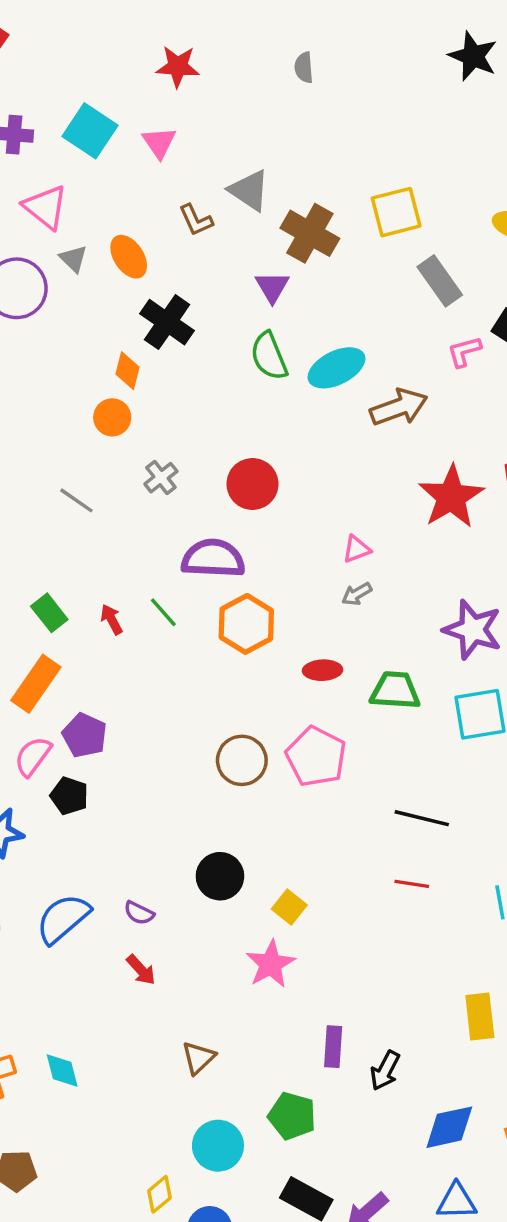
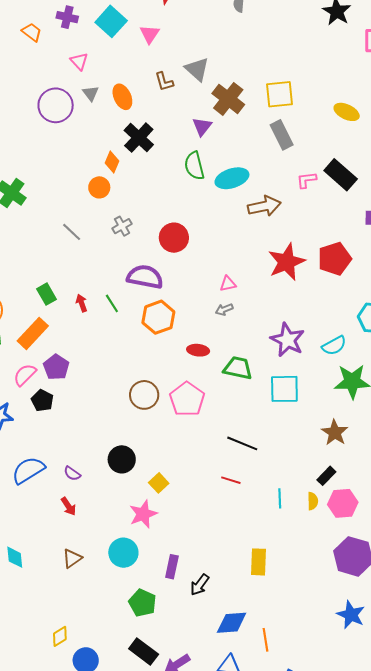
pink triangle: (45, 207) -> (79, 61), size x0.7
gray rectangle: (440, 281) -> (282, 135), moved
brown triangle: (198, 1058) -> (72, 558), moved
cyan circle: (218, 1146) -> (123, 553), moved

